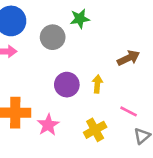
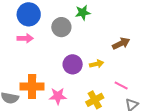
yellow arrow: (97, 84) -> (97, 64), turned 72
pink star: (48, 125) -> (58, 96), turned 30

